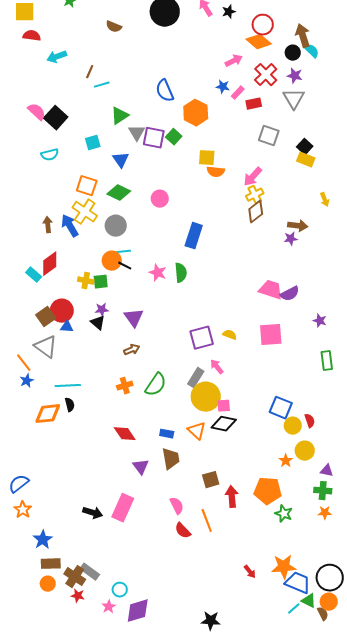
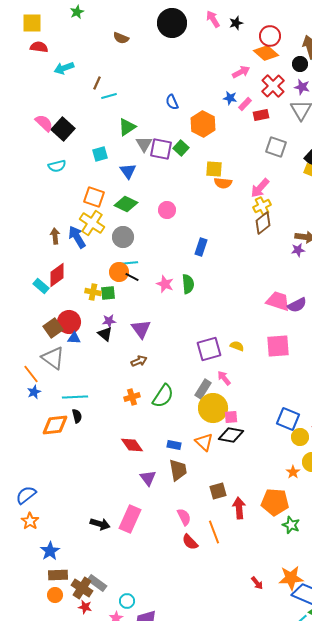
blue semicircle: (165, 91) -> (172, 102), size x0.7
blue rectangle: (194, 236) -> (201, 247), size x0.7

